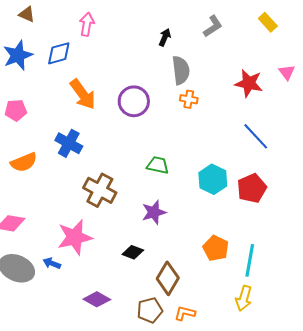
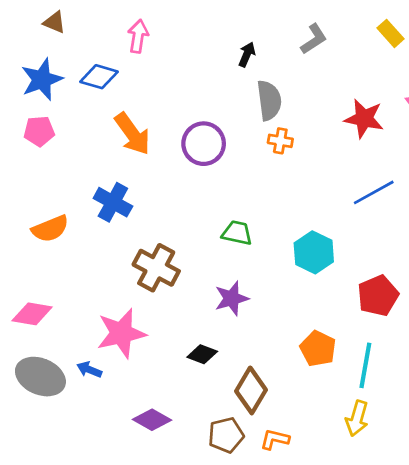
blue diamond: (59, 53) -> (99, 77), turned 32
pink pentagon: (16, 110) -> (39, 131), moved
blue line: (256, 136) -> (374, 192), turned -76
red pentagon: (252, 188) -> (378, 296), moved

